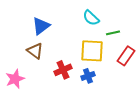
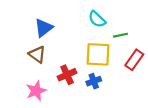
pink star: (15, 79) -> (36, 91), moved

